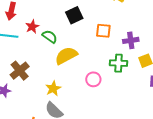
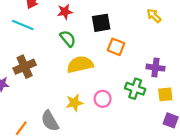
red star: (32, 27) -> (65, 12), moved
orange square: (103, 31) -> (116, 47), moved
yellow star: (53, 88) -> (74, 103), moved

